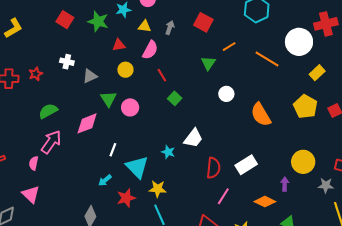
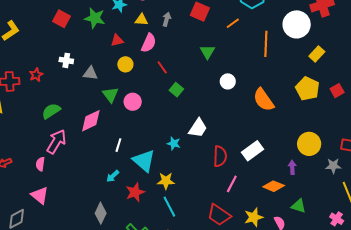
orange line: (229, 47) -> (233, 23), moved
orange line: (267, 59) -> (266, 44), turned 65
gray triangle: (90, 76) -> (90, 73), turned 35

